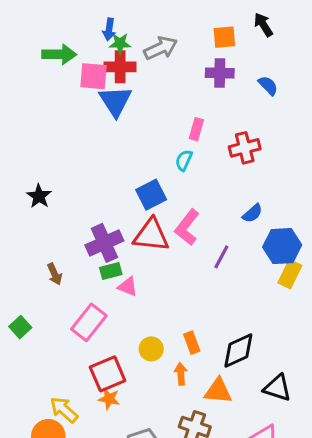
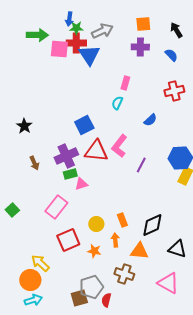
black arrow: (263, 25) -> (176, 30), moved
blue triangle: (115, 101) -> (89, 55), moved
red cross: (245, 148) -> (174, 91), moved
blue square: (151, 195) -> (84, 125), moved
blue semicircle: (252, 213) -> (150, 120), moved
brown arrow: (55, 274) -> (34, 163), moved
pink triangle: (128, 287) -> (81, 184), turned -40
orange star: (109, 399) -> (94, 251), moved

